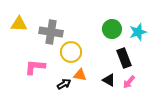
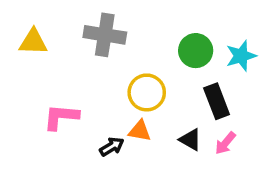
gray cross: (51, 32) -> (105, 35), moved
yellow circle: (71, 52) -> (147, 92), moved

